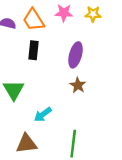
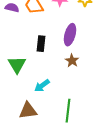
black rectangle: (33, 50) -> (41, 44), moved

